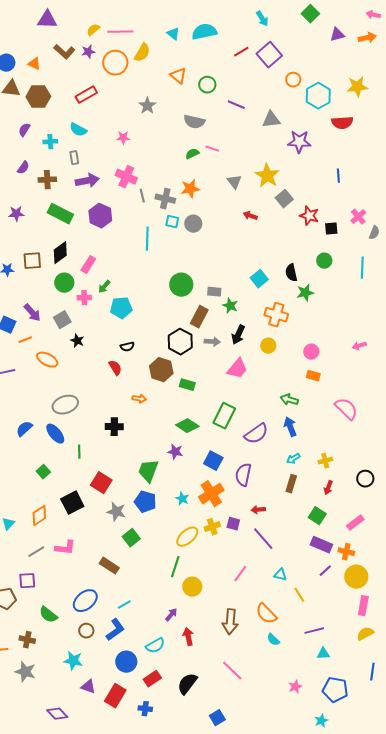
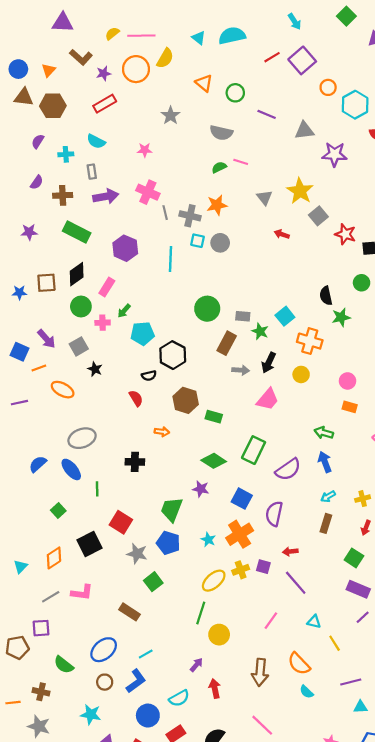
purple star: (88, 52) -> (104, 73), moved
orange triangle: (34, 64) -> (49, 70), turned 48
purple hexagon: (100, 216) -> (125, 248), moved
cyan square: (259, 279) -> (285, 316), moved
black hexagon: (180, 342) -> (173, 355), moved

